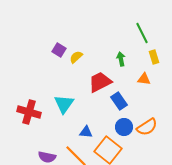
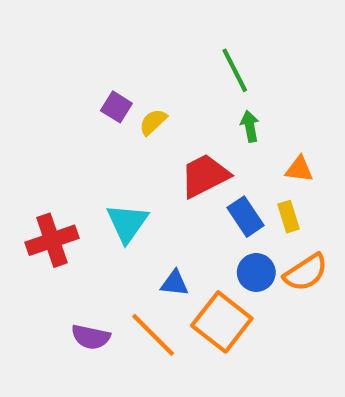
green line: (142, 33) -> (235, 70), moved
yellow rectangle: (154, 57) -> (289, 217), moved
red cross: (29, 112) -> (52, 240), turned -35

